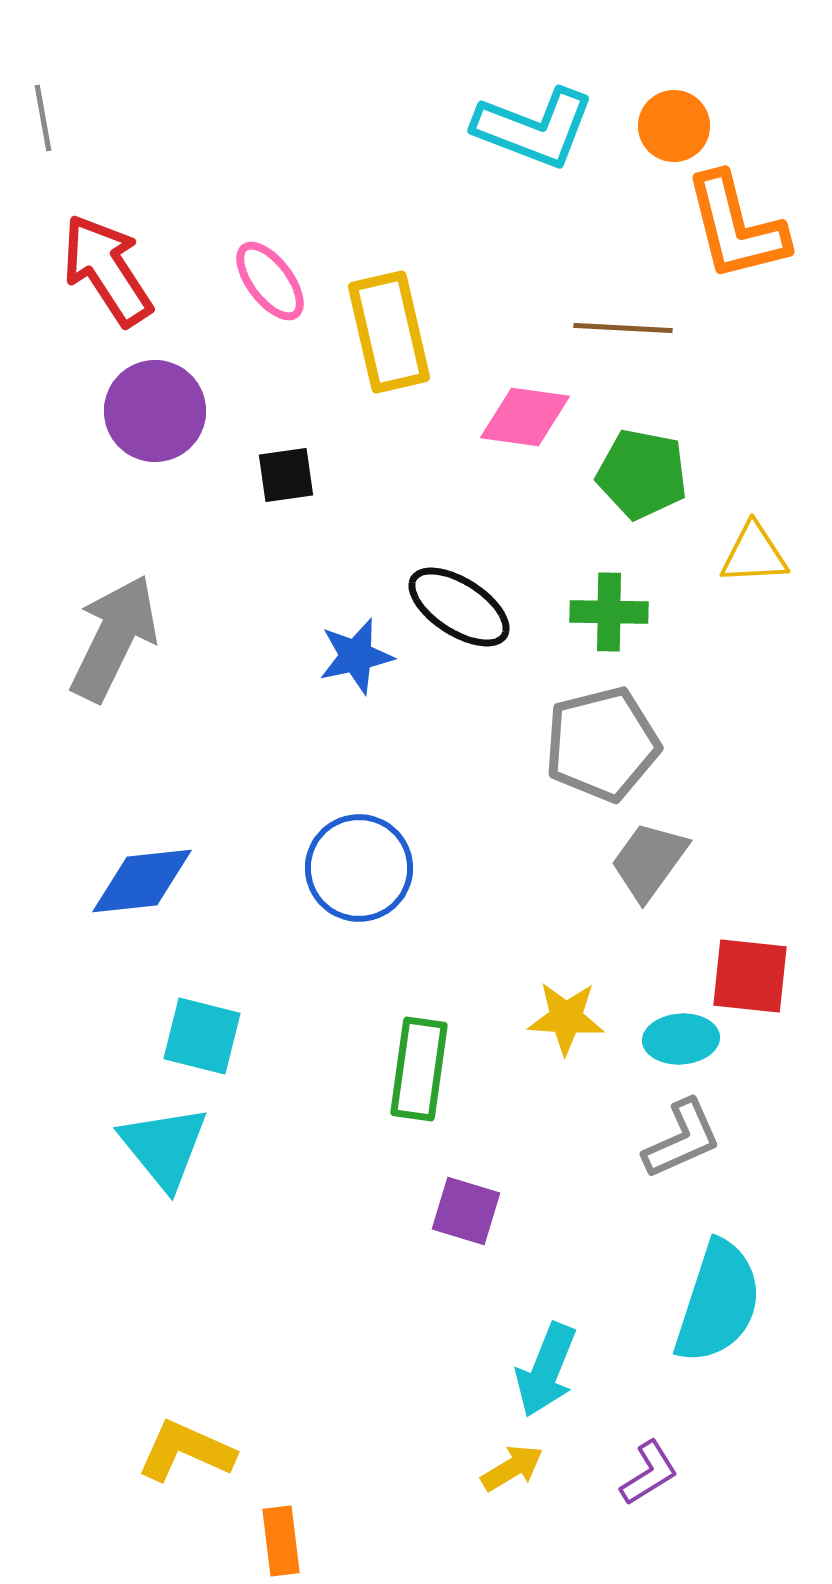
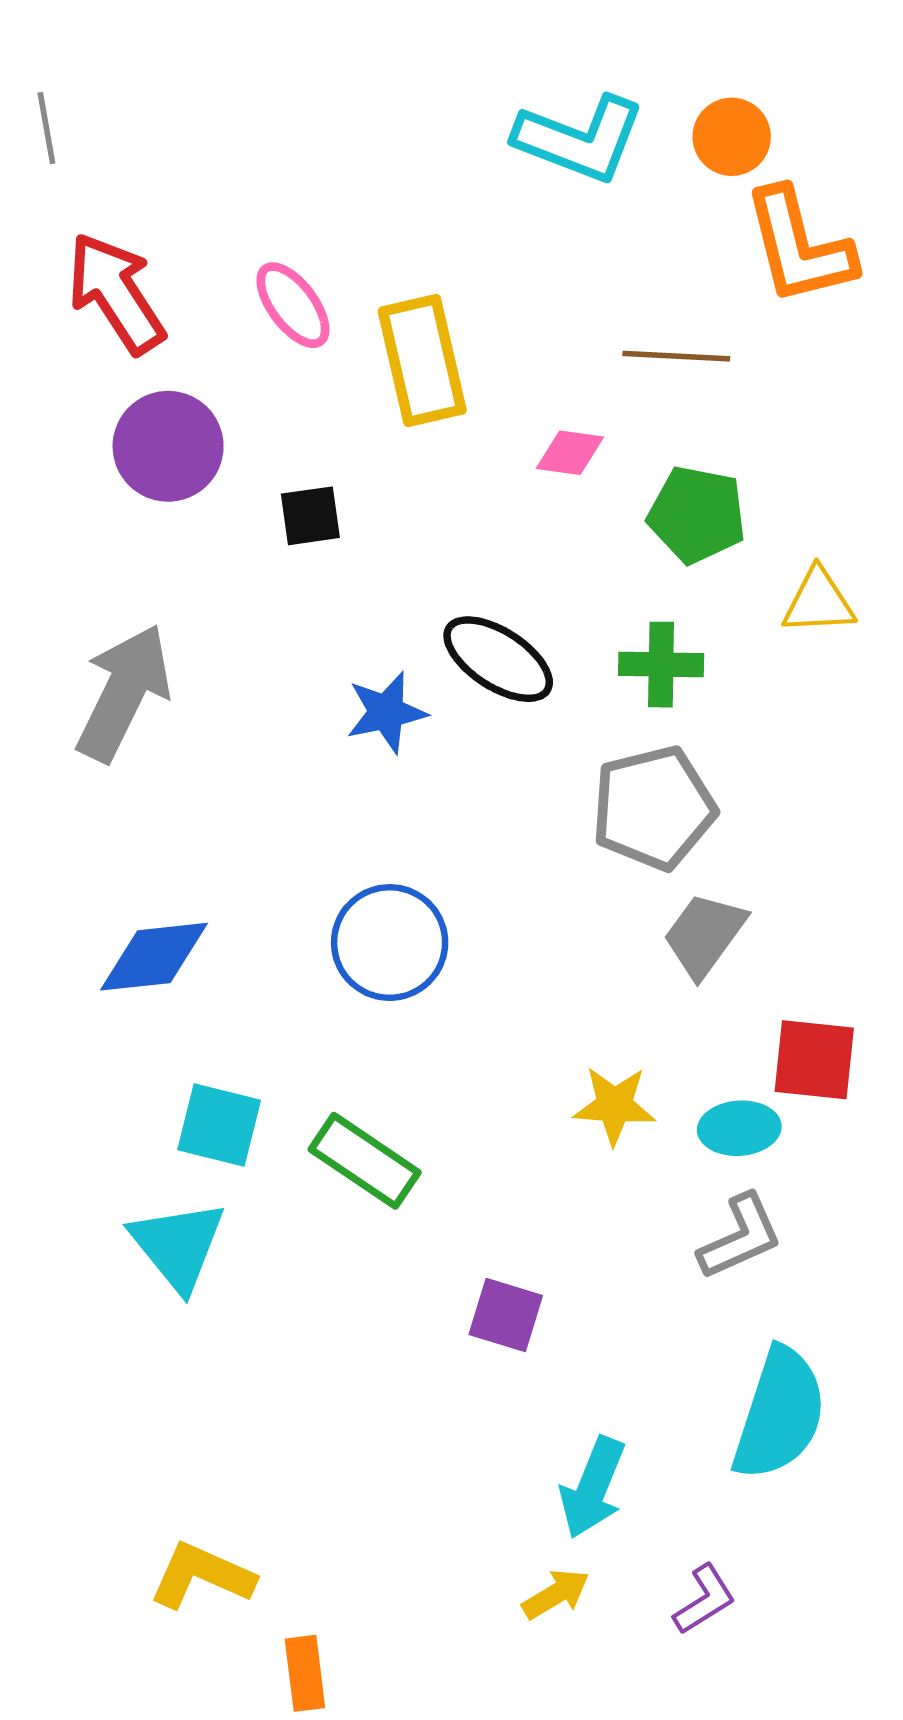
pink diamond: (525, 417) -> (570, 453), size x0.7
green rectangle: (419, 1069) -> (365, 1161), moved, turned -64

